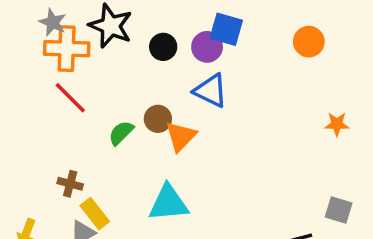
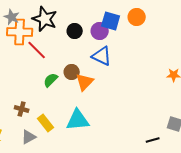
orange circle: (309, 42) -> (137, 17), moved
red line: (70, 98) -> (37, 50), moved
yellow rectangle: (95, 214) -> (46, 123), moved

